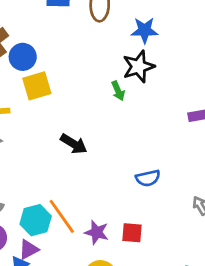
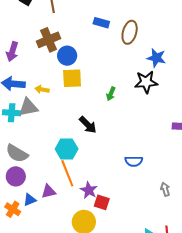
green arrow: (118, 91) -> (111, 94), moved, turned 32
cyan hexagon: (36, 220) -> (67, 149), moved
red square: (132, 233) -> (102, 202), moved
purple triangle: (29, 249) -> (49, 191), moved

